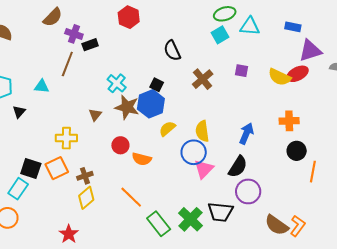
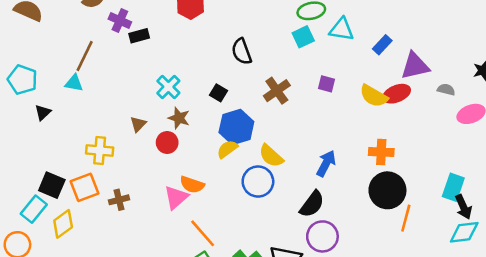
blue rectangle: (293, 27) -> (382, 45), moved, turned -63
brown line: (67, 64) -> (85, 56), moved
blue hexagon: (151, 104) -> (236, 127), moved
brown star: (127, 107) -> (179, 118), size x0.7
yellow semicircle: (202, 131) -> (271, 156), turned -45
red circle: (120, 145) -> (167, 142), moved
black circle: (297, 151) -> (387, 190), size x1.5
pink triangle: (204, 169) -> (176, 197), moved
orange line: (131, 197) -> (203, 233), moved
yellow diamond: (86, 198) -> (63, 224), moved

